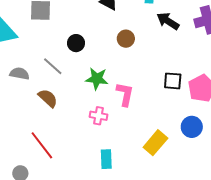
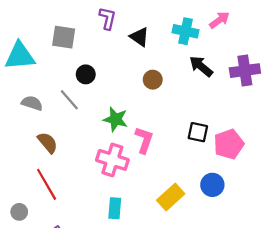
black circle: (76, 43) -> (86, 74), moved
brown semicircle: (48, 98) -> (48, 143), moved
pink cross: (99, 116) -> (112, 160), size x1.6

